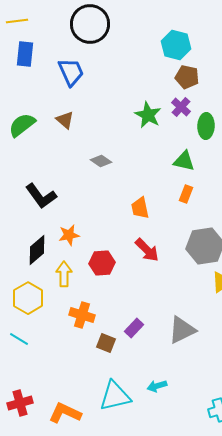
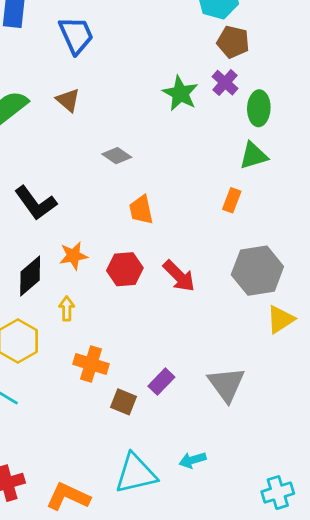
green triangle: (184, 161) -> (253, 156), moved, turned -30
orange trapezoid: (140, 208) -> (141, 210), moved
red hexagon: (102, 263) -> (125, 269), moved
yellow arrow: (64, 274) -> (67, 309), size x0.7
gray triangle: (182, 330) -> (226, 384), turned -40

